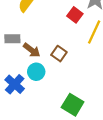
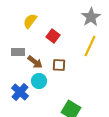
red square: (75, 15) -> (53, 36), moved
brown square: (59, 54) -> (59, 65), turned -32

